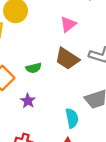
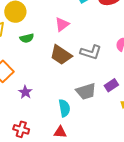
green semicircle: (34, 68) -> (27, 38), moved

